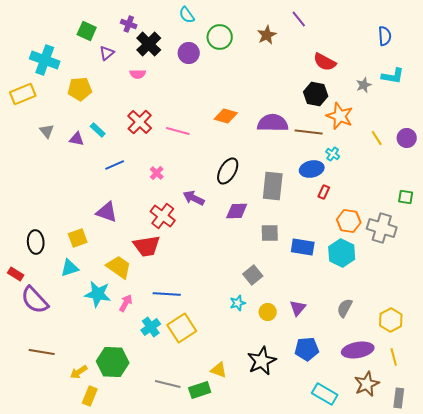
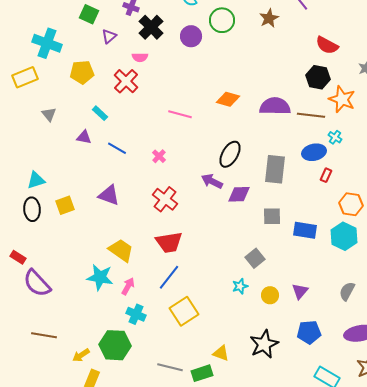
red cross: (140, 122) -> (126, 81), moved
purple triangle: (77, 139) -> (84, 137), moved
blue line: (115, 165) -> (117, 148), turned 54
purple arrow: (194, 198) -> (212, 181), moved
yellow square: (78, 238) -> (65, 205), moved
black ellipse: (36, 242) -> (32, 209), moved
red trapezoid: (147, 246) -> (169, 242), moved
cyan triangle: (70, 268) -> (36, 180), moved
blue line: (167, 294) -> (169, 277), turned -56
cyan cross: (151, 327) -> (136, 314), moved, turned -30

